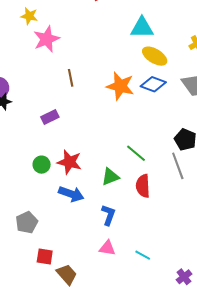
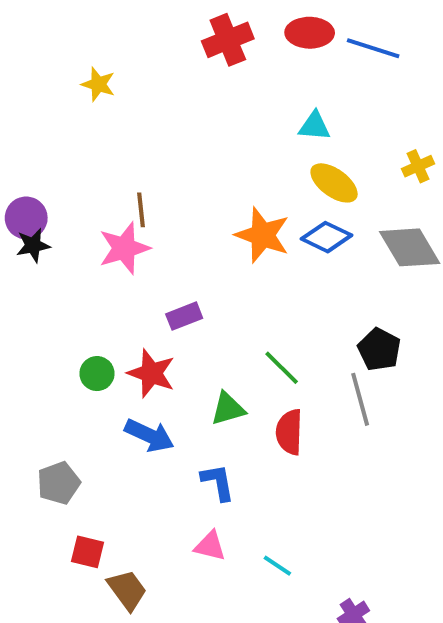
cyan triangle: (142, 28) -> (314, 126), size x0.7
pink star: (47, 39) -> (124, 248), moved
brown line: (71, 78) -> (141, 210), moved
purple rectangle: (50, 117) -> (184, 316), moved
blue L-shape: (108, 215) -> (218, 482), turned -35

